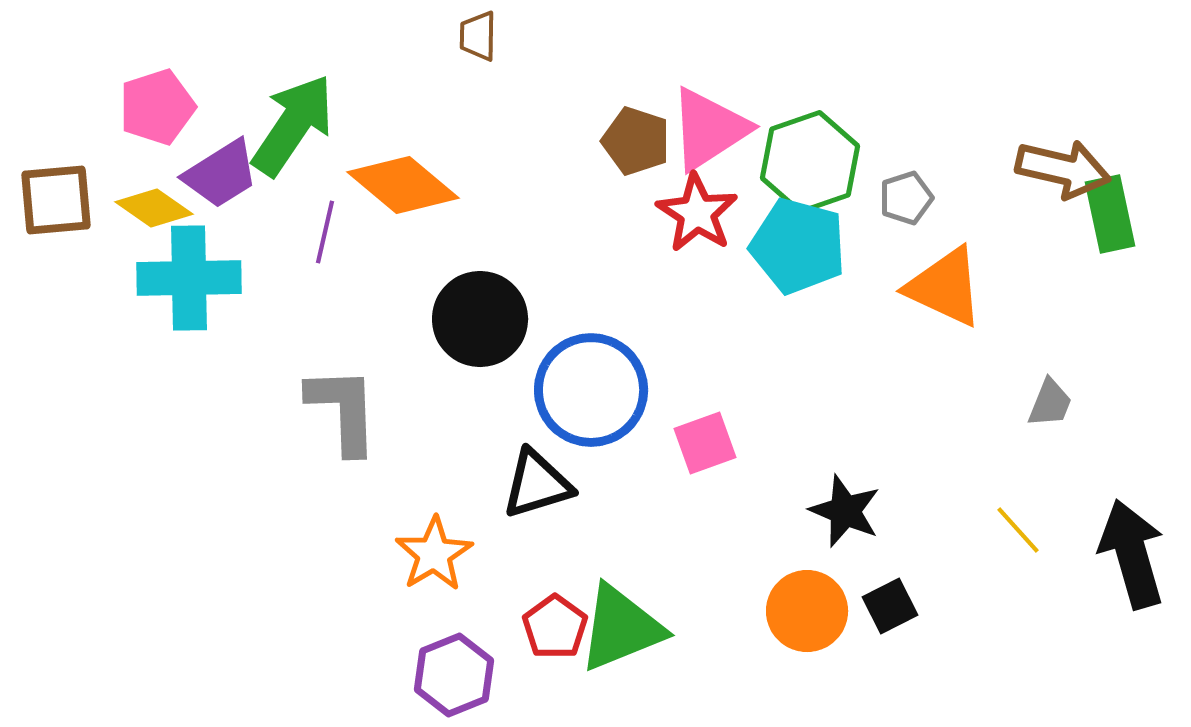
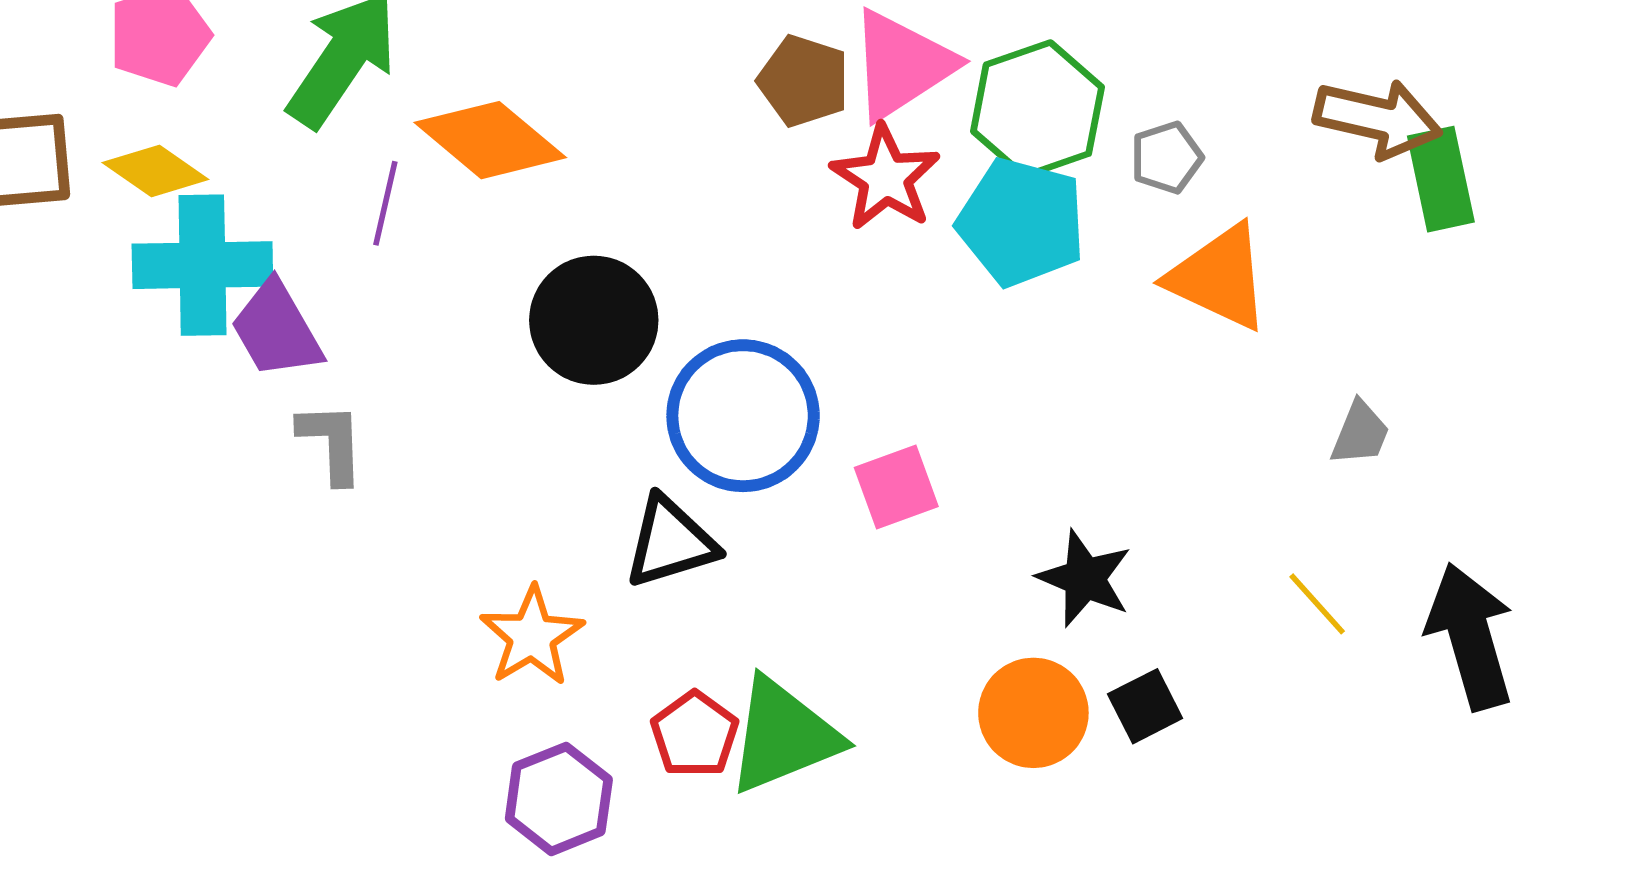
purple trapezoid: (221, 174) -> (276, 330), moved, turned 92
gray L-shape: (343, 410) -> (332, 443), moved, size x0.7

